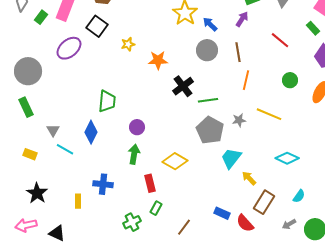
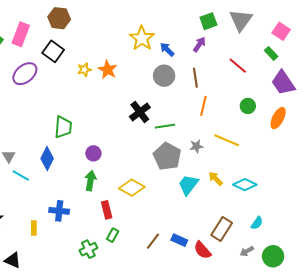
orange star: (158, 60) -> (108, 70), moved, turned 30
yellow arrow: (249, 178) -> (216, 179), moved
brown line: (184, 227) -> (153, 241), moved

